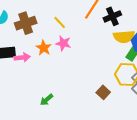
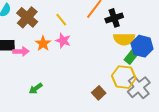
brown cross: (26, 23) -> (27, 17), turned -35
green arrow: (47, 100) -> (36, 88), moved

